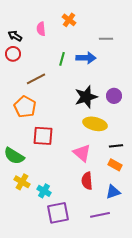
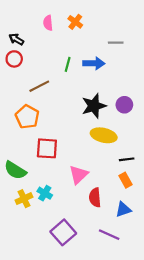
pink semicircle: (41, 29) -> (48, 23), moved
pink triangle: (82, 153) -> (79, 175), moved, turned 36
orange rectangle: (115, 165) -> (125, 180), turned 32
yellow cross: (22, 182) -> (24, 199), turned 35
cyan cross: (44, 191) -> (45, 193), moved
purple square: (58, 213) -> (63, 232), turned -30
purple line: (100, 215) -> (109, 235), turned 36

